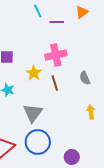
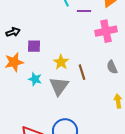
pink cross: (56, 55) -> (106, 31), moved
gray triangle: (33, 113) -> (59, 86), moved

